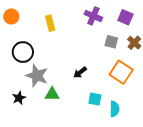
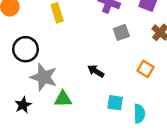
gray square: (111, 42) -> (121, 32), moved, turned -32
black arrow: (80, 72) -> (96, 71), turned 72
orange square: (121, 72) -> (145, 69), size x0.6

